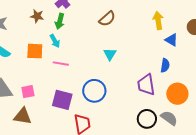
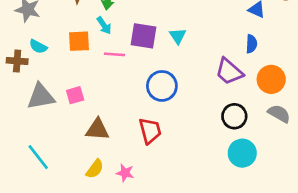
purple trapezoid: (146, 85) -> (229, 71), turned -35
purple square: (62, 100) -> (143, 36), moved
brown triangle: (23, 116) -> (97, 129), moved
gray semicircle: (169, 118) -> (279, 114), moved

